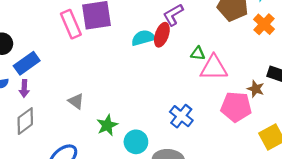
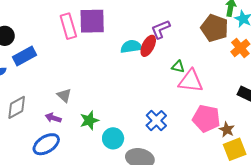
purple arrow: (24, 88) -> (53, 118), moved, turned 98
brown star: (256, 89) -> (227, 130), moved

